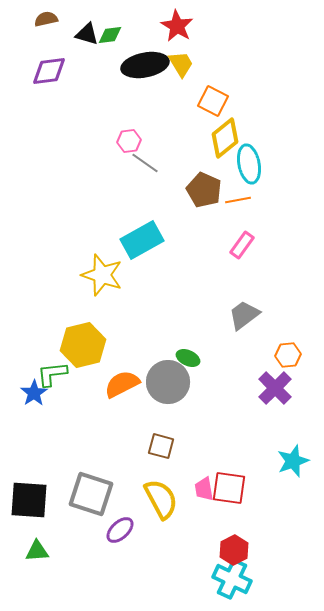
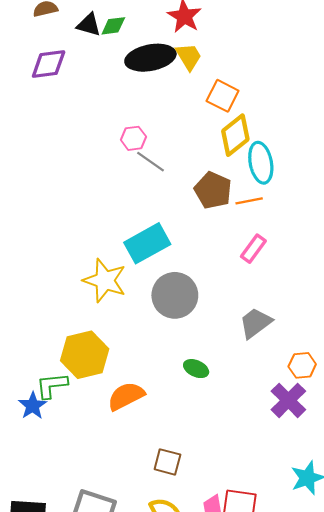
gray circle: (168, 382) -> (175, 295), moved

